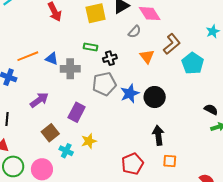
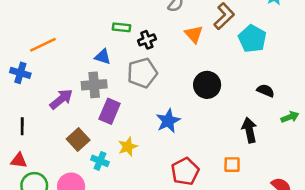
blue triangle: (52, 59) -> (103, 57), moved
gray cross: (70, 69) -> (94, 85), moved
blue star: (130, 93) -> (168, 121), moved
black semicircle: (211, 109) -> (266, 91), moved
black arrow: (158, 135) -> (249, 130), moved

